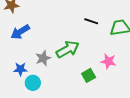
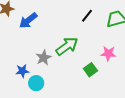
black line: (91, 21) -> (87, 16), turned -64
blue arrow: (20, 32) -> (28, 20), moved

